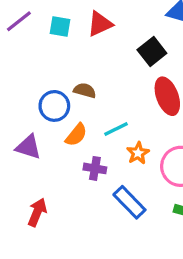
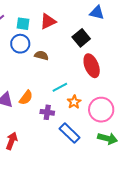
brown semicircle: (85, 90) -> (41, 55), moved
blue circle: (54, 106) -> (20, 44), moved
orange semicircle: (76, 135) -> (26, 98), moved

